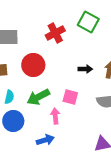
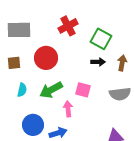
green square: (88, 22) -> (101, 39), moved
blue circle: (13, 121) -> (33, 125), moved

